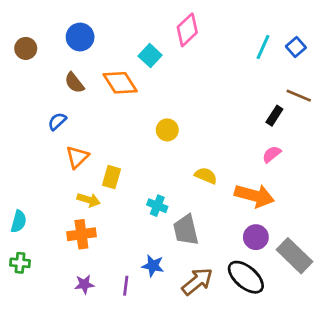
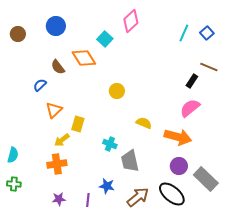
brown semicircle: (74, 83) -> (58, 67), moved
pink semicircle: (272, 154) -> (190, 108), size x1.5
yellow arrow: (89, 200) -> (62, 140), turned 126

